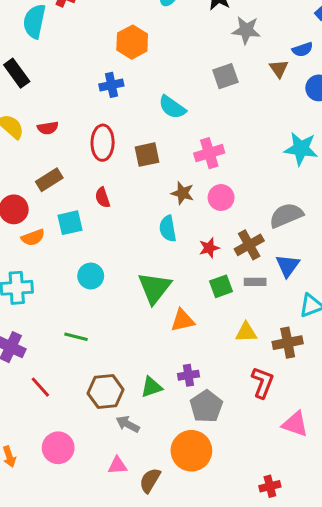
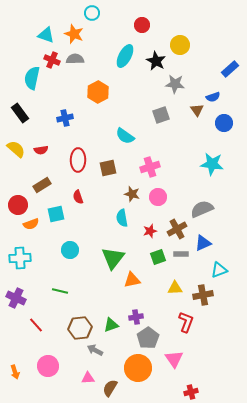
blue cross: (111, 85) -> (65, 118), moved
blue triangle: (288, 266) -> (203, 243), turned 30
pink triangle: (295, 424) -> (174, 359), moved, turned 36

